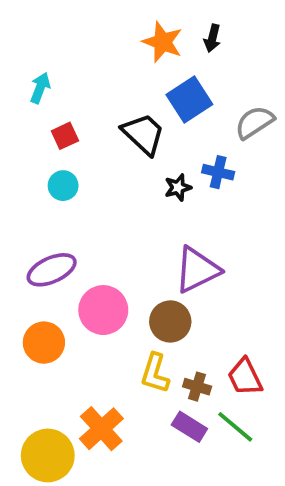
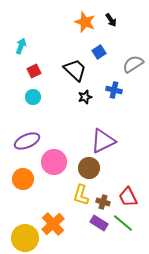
black arrow: (212, 38) -> (111, 20), turned -48
blue square: (189, 99) -> (99, 52), size x0.6
black star: (178, 187) -> (85, 97), moved

